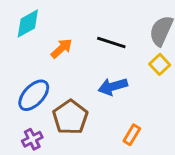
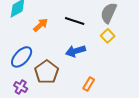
purple cross: (32, 139) -> (21, 87), turned -32

